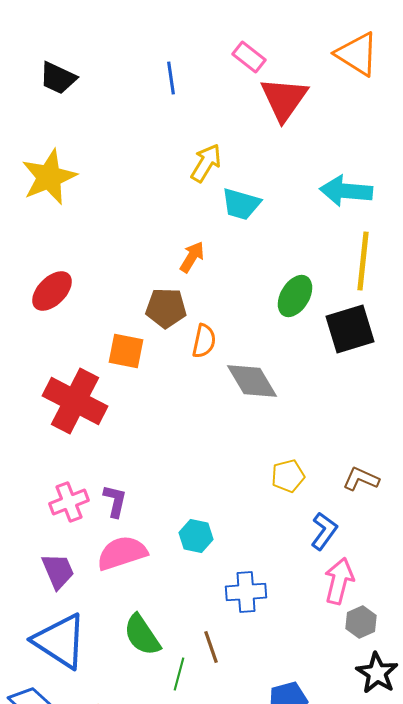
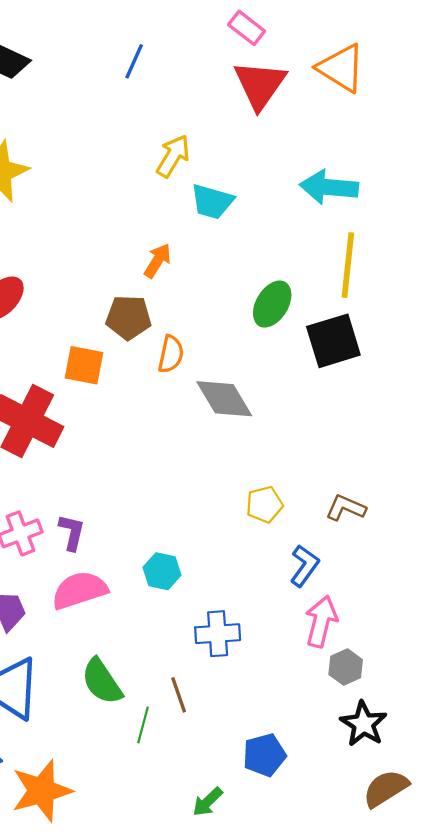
orange triangle: (357, 54) -> (341, 68), moved
pink rectangle: (249, 57) -> (247, 28), moved
blue line: (171, 78) -> (134, 61), turned 32

